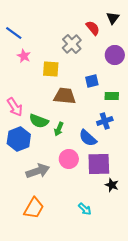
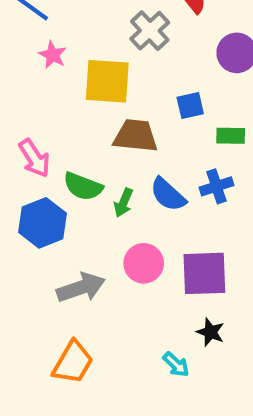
yellow square: (51, 69) -> (107, 81), size x1.4
blue semicircle: (88, 138) -> (168, 195), moved
black star: (112, 185) -> (210, 332), moved

